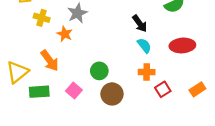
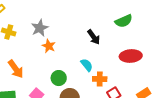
orange star: (65, 34) -> (49, 46), moved
cyan semicircle: (144, 45) -> (87, 65), moved

